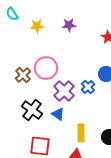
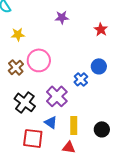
yellow star: (37, 26) -> (18, 34), moved
purple cross: (64, 91) -> (57, 96), moved
blue triangle: (58, 114) -> (51, 122), moved

